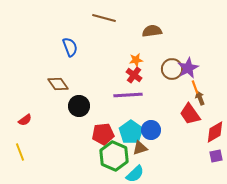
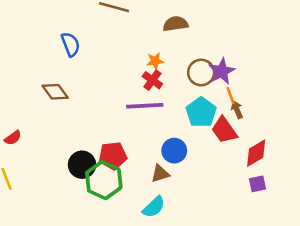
black circle: (79, 106) -> (82, 165), moved
cyan pentagon: (131, 132) -> (201, 112), moved
green hexagon: (114, 156) -> (104, 180), moved

